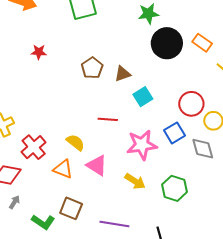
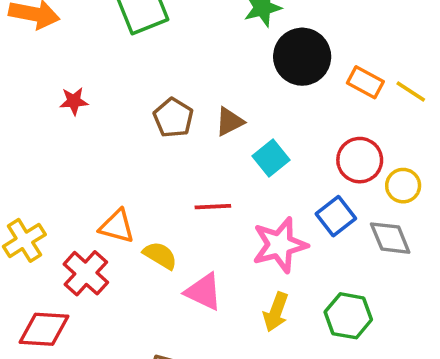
orange rectangle: (202, 43) -> (365, 82), moved
orange triangle: (63, 169) -> (117, 226), moved
yellow arrow: (135, 181) -> (276, 312), turned 85

